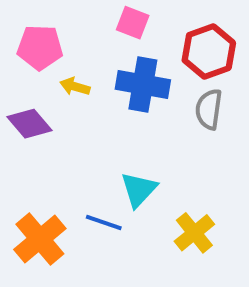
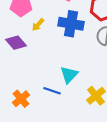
yellow arrow: (75, 87) -> (38, 25), turned -64
orange cross: (40, 239) -> (21, 99), size x0.7

